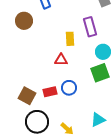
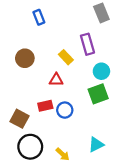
brown circle: (24, 21) -> (25, 58), moved
yellow rectangle: (70, 39) -> (66, 57), turned -40
red rectangle: (50, 92) -> (45, 106), moved

